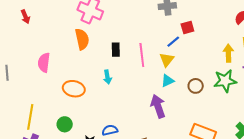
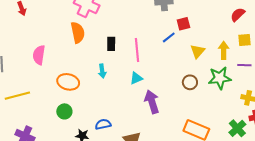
yellow triangle: (167, 60) -> (198, 51), moved
cyan triangle: (168, 81) -> (136, 78), moved
yellow line: (30, 117) -> (17, 96), moved, turned 65
green circle: (65, 124) -> (64, 111), moved

